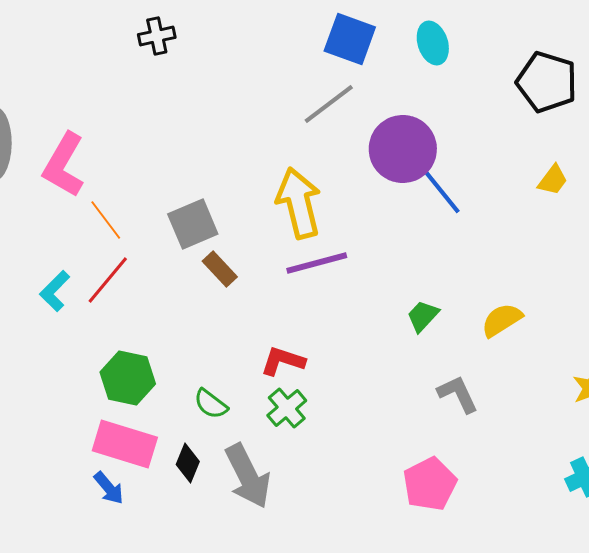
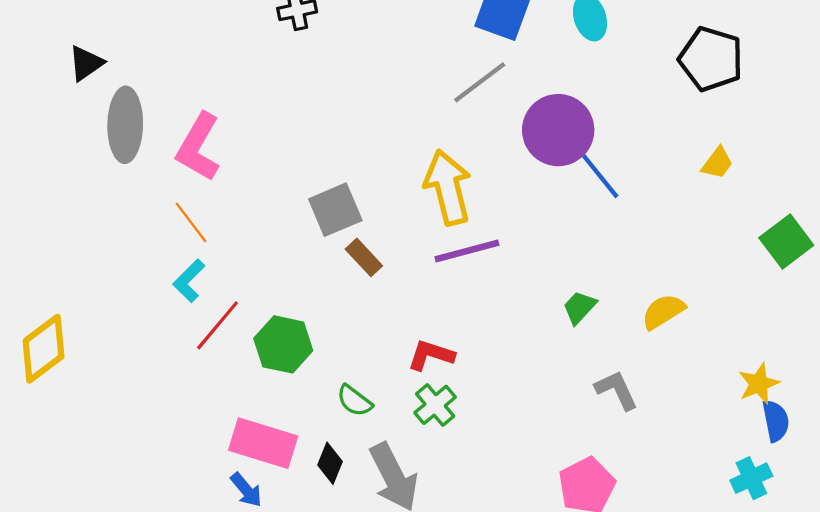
orange line: (106, 220) -> (191, 222), moved
red line: (108, 280) -> (218, 325), moved
green hexagon: (128, 378) -> (283, 344), moved

